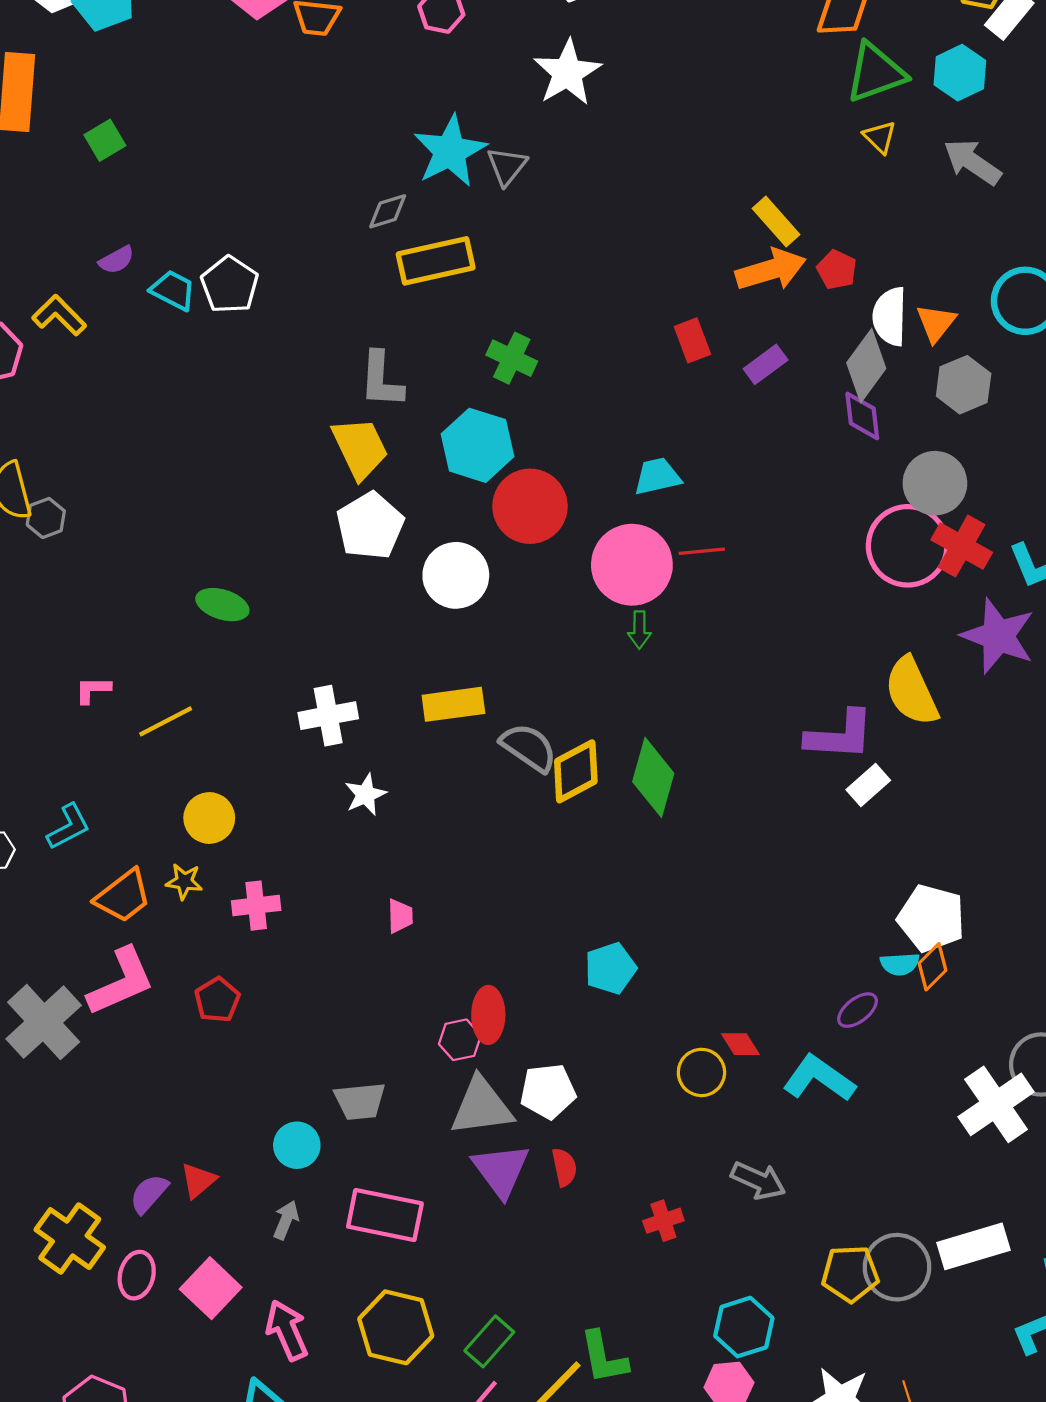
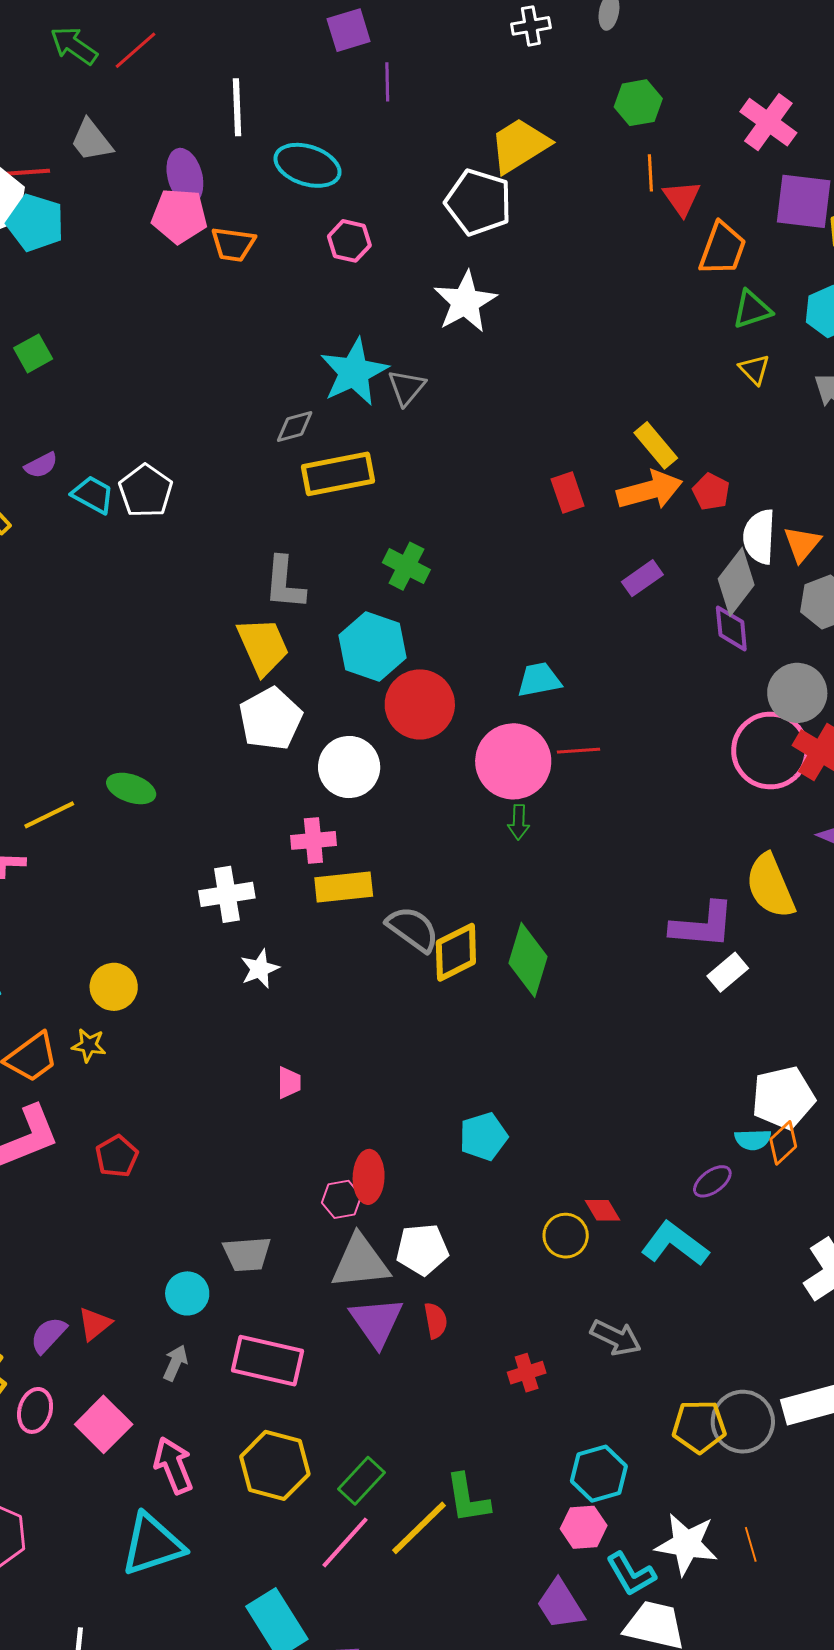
green triangle: (876, 73) -> (752, 309), size x0.7
red rectangle: (692, 340) -> (568, 493), moved
yellow line: (166, 721) -> (49, 815), moved
pink cross: (256, 906) -> (313, 840), moved
white pentagon: (931, 918) -> (783, 1098), turned -30

